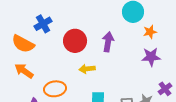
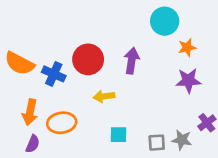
blue cross: (43, 24) -> (54, 74), moved, turned -36
orange arrow: (24, 71) -> (30, 112), moved, turned -114

